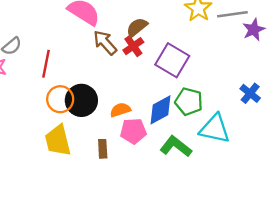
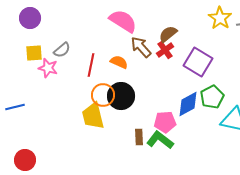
green pentagon: (189, 102) -> (212, 97), turned 30
orange semicircle: (120, 110) -> (119, 62), moved, turned 42
yellow trapezoid: (58, 141) -> (93, 116), moved
green L-shape: (176, 146) -> (160, 140), moved

